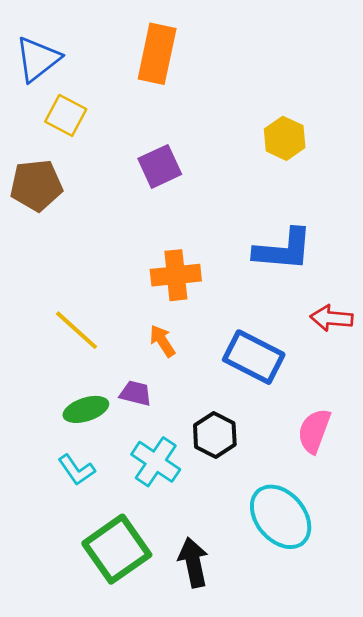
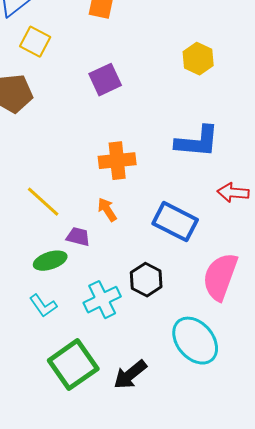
purple trapezoid: (136, 393) -> (78, 237), moved
pink semicircle: (314, 431) -> (220, 277), size x1.4
cyan cross: (156, 462) -> (102, 300), turned 30
black arrow: (193, 562) -> (130, 375), turned -117

